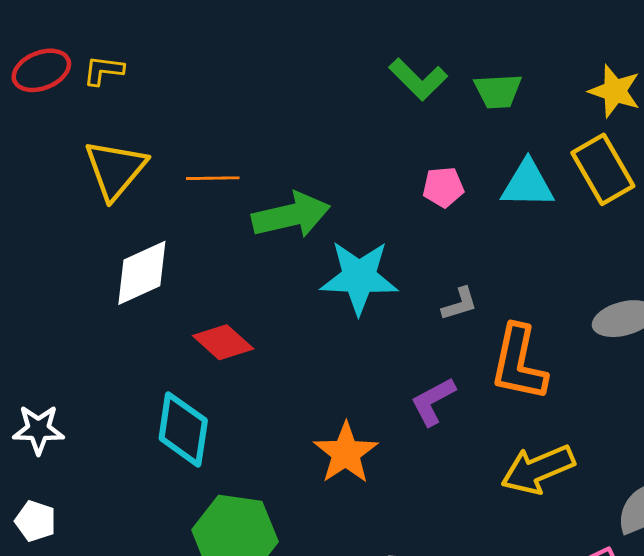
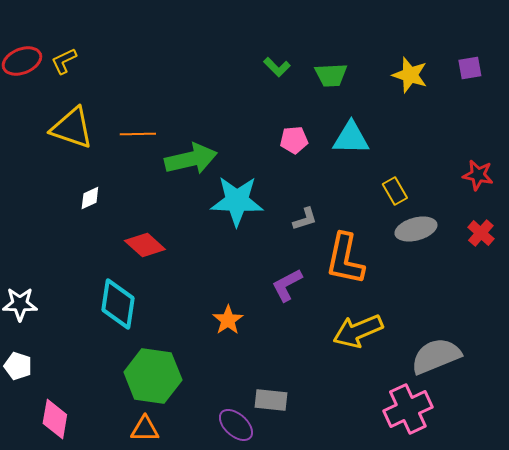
yellow L-shape: (103, 70) -> (64, 61), turned -32
green L-shape: (418, 79) -> (277, 67), size x0.7
yellow triangle: (115, 169) -> (72, 128), turned -51
yellow rectangle: (603, 169) -> (395, 191), moved, size x0.6
white diamond: (142, 273) -> (90, 198), size x0.5
orange star: (346, 453) -> (228, 320), size x0.7

